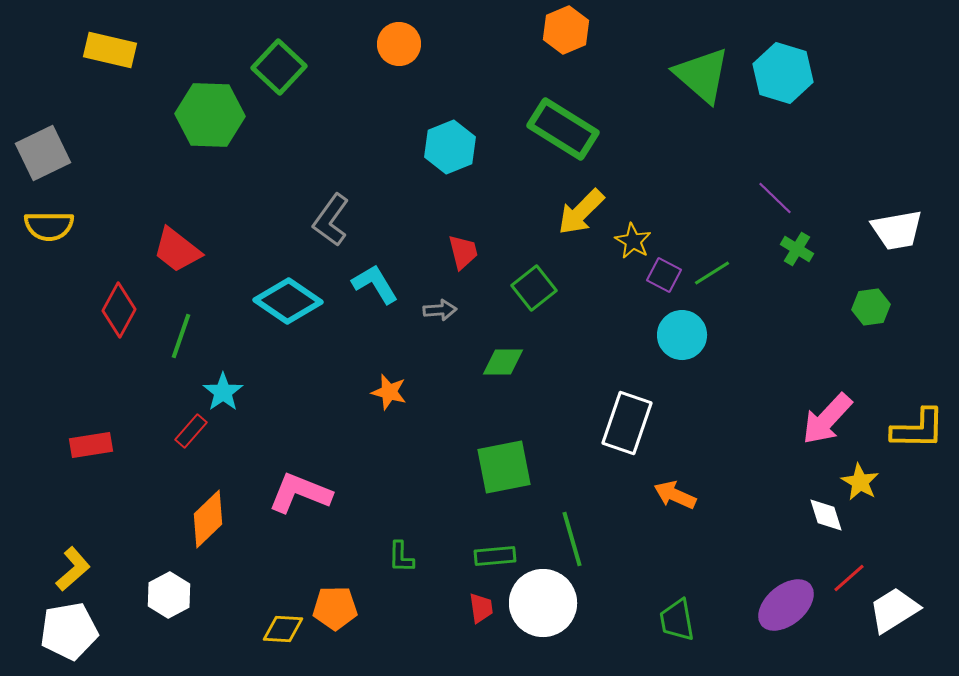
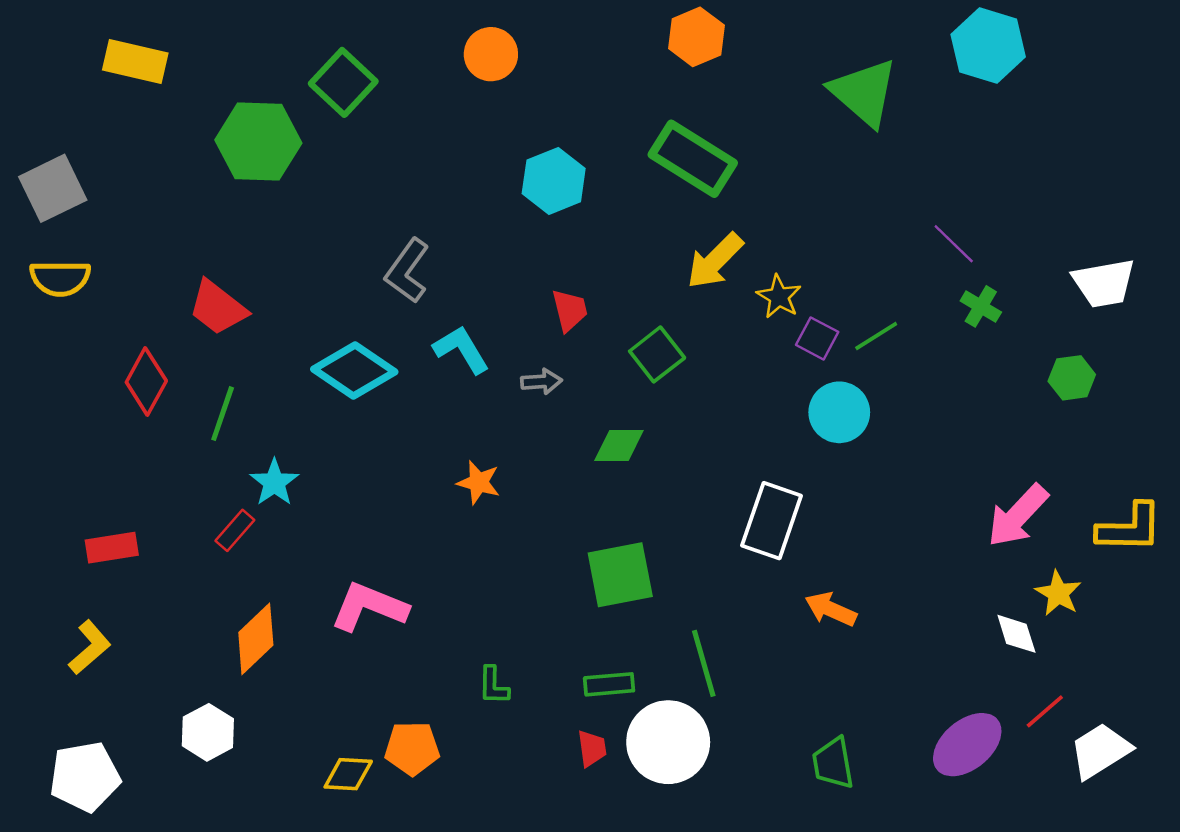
cyan hexagon: (783, 73) -> (988, 46), moved
yellow L-shape: (73, 569) -> (90, 647), moved

